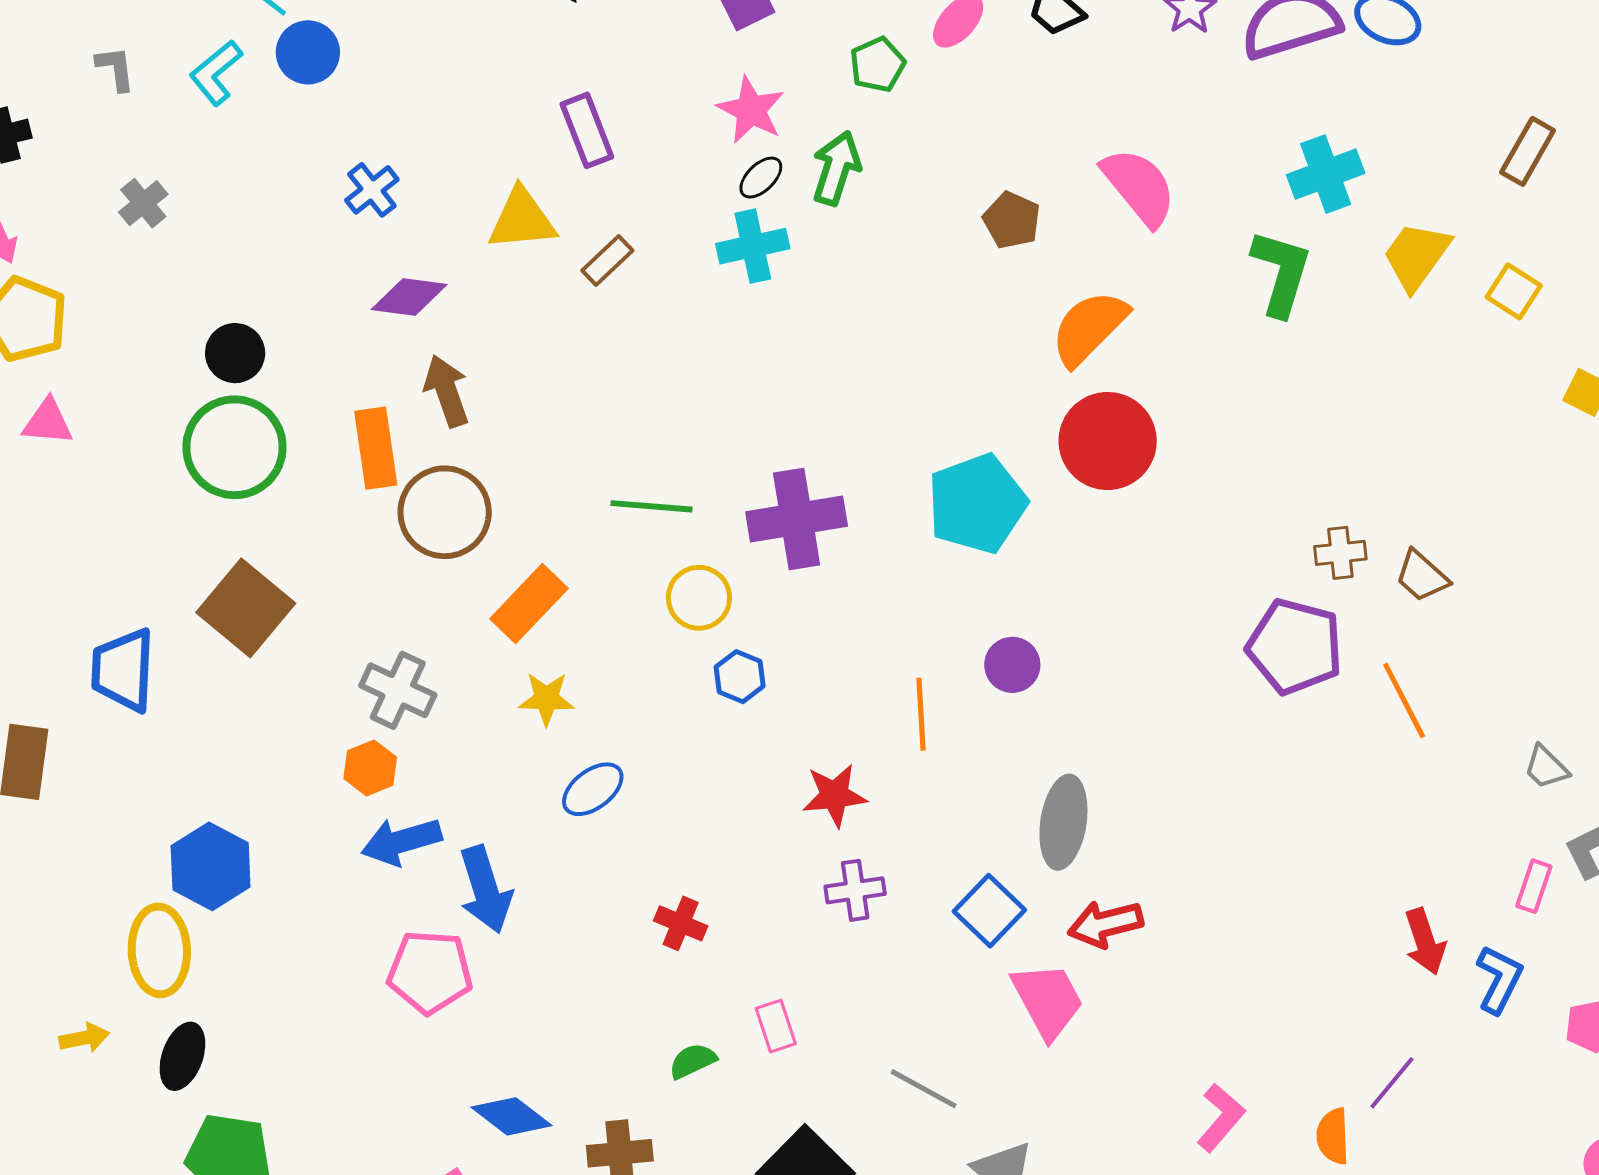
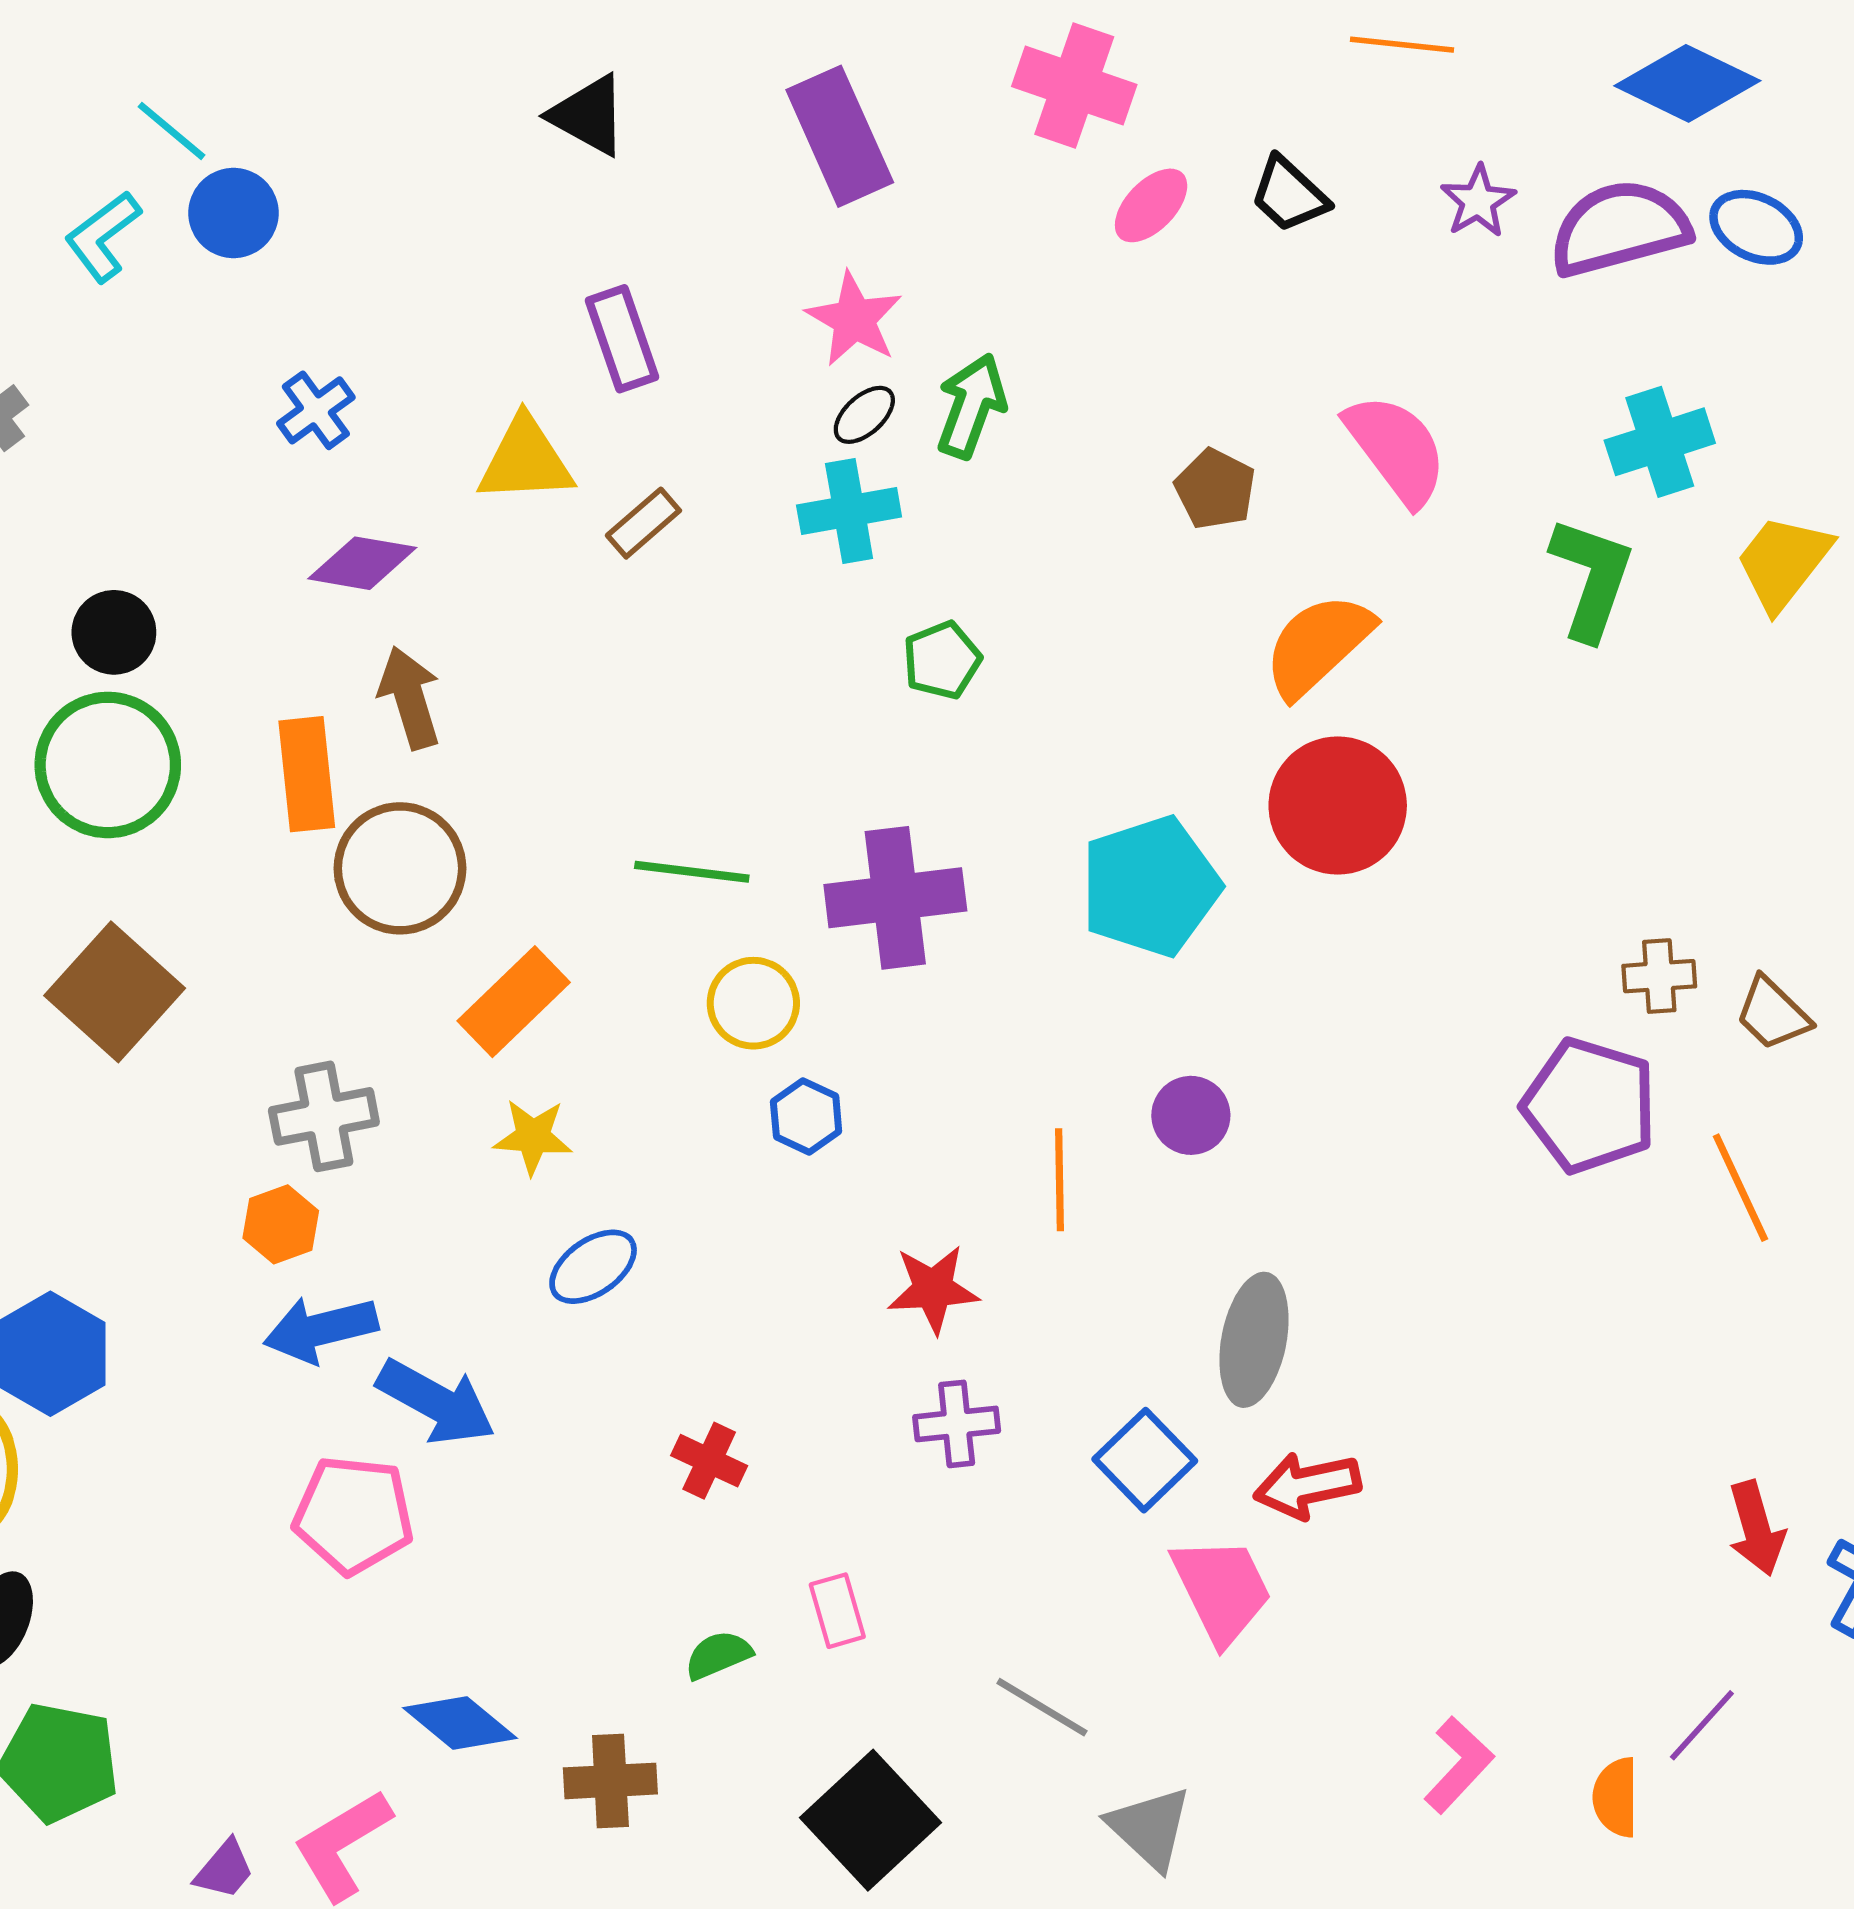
green pentagon: (878, 65) -> (942, 660), moved
gray cross: (398, 690) -> (324, 1116), turned -38
blue arrow: (485, 890) -> (436, 1402), turned -46

